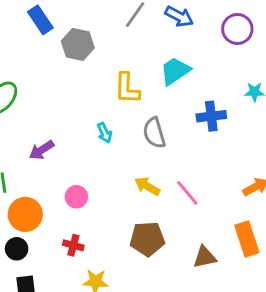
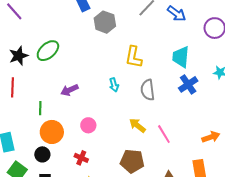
cyan trapezoid: (175, 71) -> (181, 57), moved, turned -60
blue cross: (211, 116) -> (188, 84), turned -36

